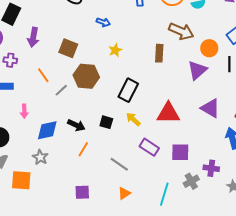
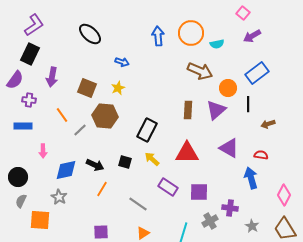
yellow star: (115, 50) -> (118, 88), moved
brown rectangle: (159, 53) -> (188, 110), moved

